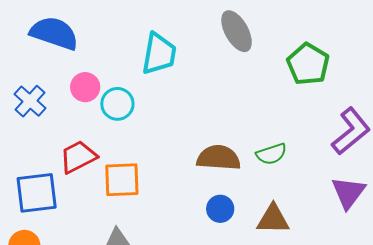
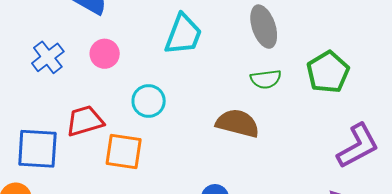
cyan circle: (117, 104) -> (149, 101), moved
green semicircle: (271, 154) -> (266, 79), moved
brown semicircle: (219, 158) -> (238, 123), moved

